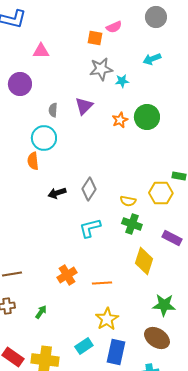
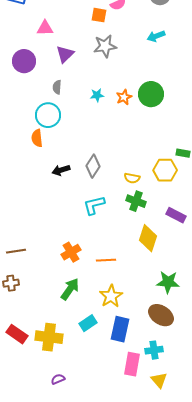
cyan star: (122, 81) -> (97, 95), moved
purple triangle: (84, 106) -> (65, 54), moved
green arrow: (41, 312) -> (70, 289), moved, size x1.6

